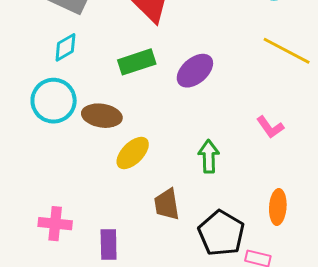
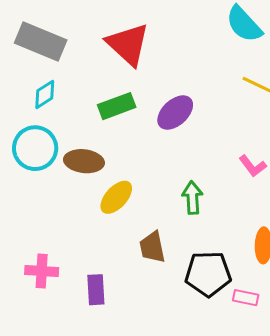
black pentagon: (221, 233) -> (208, 274), turned -30

